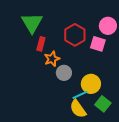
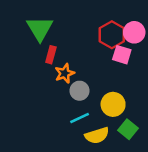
red hexagon: (75, 35) -> (112, 35), moved
cyan line: (80, 95) -> (80, 118), moved
yellow semicircle: (78, 109) -> (97, 135), turned -72

